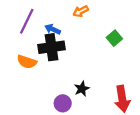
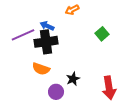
purple line: (27, 21) -> (23, 35), moved, turned 40
orange semicircle: (27, 62) -> (41, 69), moved

